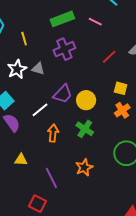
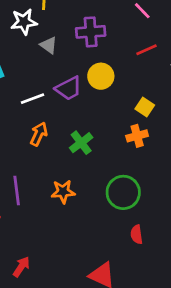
red line: (109, 57) -> (146, 50), moved
white star: (17, 69) -> (24, 22), moved
yellow circle: (86, 100) -> (101, 76), moved

